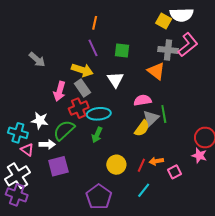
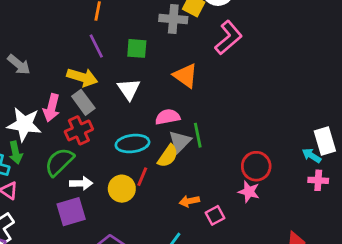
gray cross: (168, 50) -> (173, 19), moved
cyan ellipse: (99, 114) -> (132, 143), moved
white star: (40, 121) -> (24, 124), moved, size x1.4
green arrow: (97, 135) -> (16, 153), moved, turned -35
white arrow: (47, 144) -> (81, 183), moved
yellow circle: (116, 165) -> (122, 189), moved
red line: (141, 165) -> (142, 177), moved
purple square: (58, 166) -> (71, 212), moved

